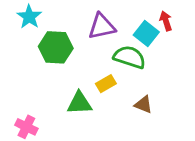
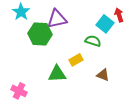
purple triangle: (102, 26) -> (57, 19), moved
green semicircle: (130, 57) -> (93, 41), size x0.7

